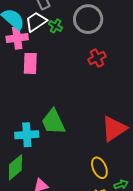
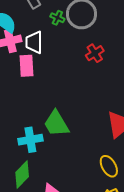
white trapezoid: (36, 22) -> (34, 42), moved, turned -50
green cross: (56, 26) -> (57, 18), moved

